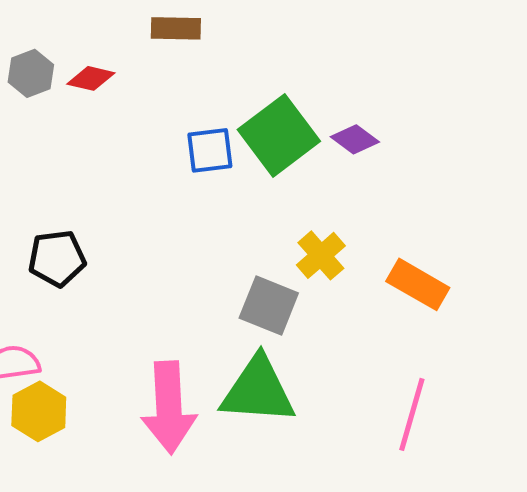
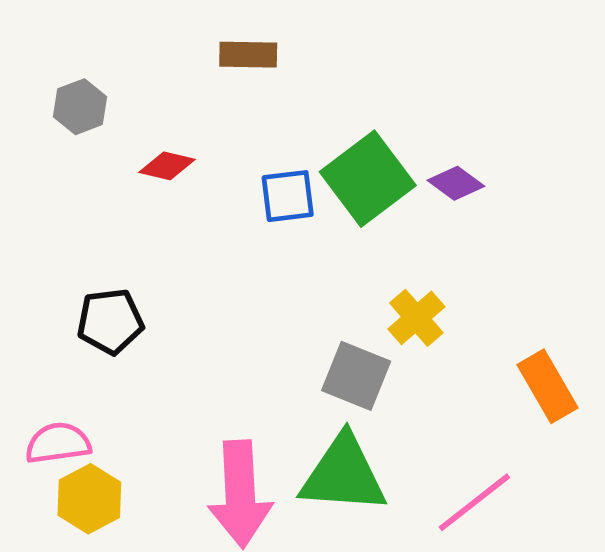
red diamond: (91, 78) -> (167, 166), moved
orange rectangle: (418, 284) -> (548, 386), moved, turned 30
pink line: (412, 414) -> (474, 502), moved, turned 36

